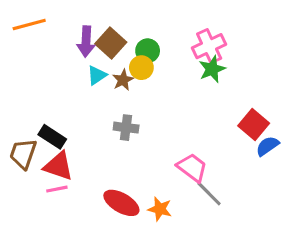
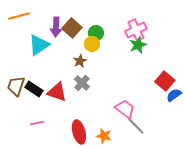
cyan triangle: (97, 75) -> (39, 45), moved, size x1.6
brown star: (123, 80) -> (80, 61), moved
gray cross: (126, 128) -> (82, 83), turned 35
brown trapezoid: (23, 154) -> (16, 86), moved
red triangle: (58, 166) -> (57, 92), moved
red ellipse: (121, 203) -> (79, 132), turned 45

